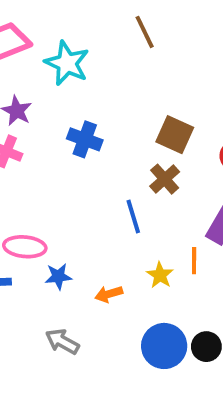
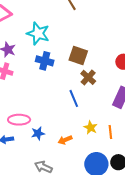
cyan star: (67, 63) -> (38, 33), moved
brown square: (175, 135) -> (78, 56), moved
orange line: (194, 261) -> (110, 132), moved

